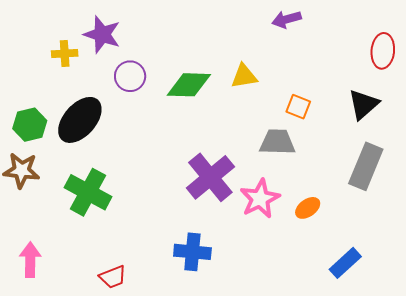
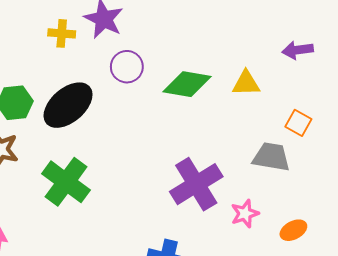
purple arrow: (287, 19) -> (298, 50), moved
pink star: (260, 199) -> (245, 214), size x0.7

